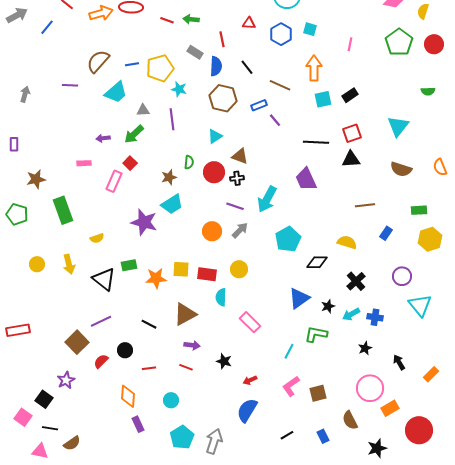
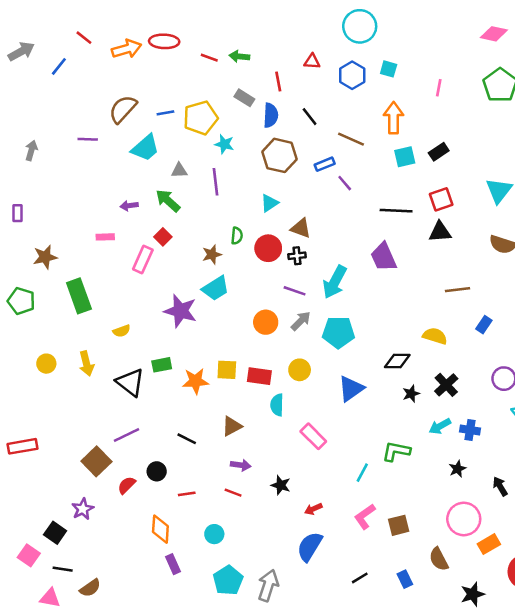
green arrow: (134, 134) -> (168, 201), turned 85
cyan pentagon: (288, 239) -> (338, 332), moved, turned 30
blue triangle: (299, 298) -> (351, 389), moved
black star: (328, 306) -> (411, 394), moved
brown triangle: (185, 314) -> (232, 426), size x0.7

